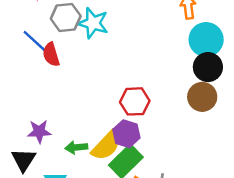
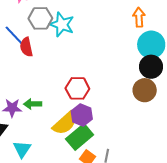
red hexagon: (135, 101) -> (77, 88), moved
green arrow: (76, 147) -> (33, 104), moved

